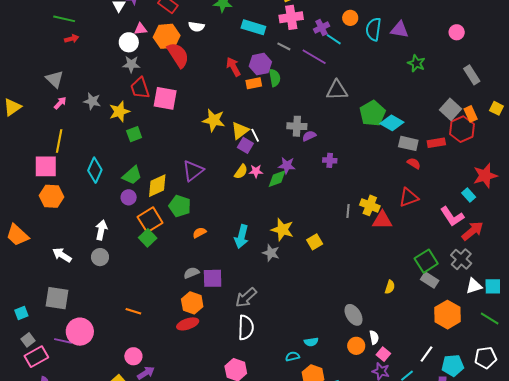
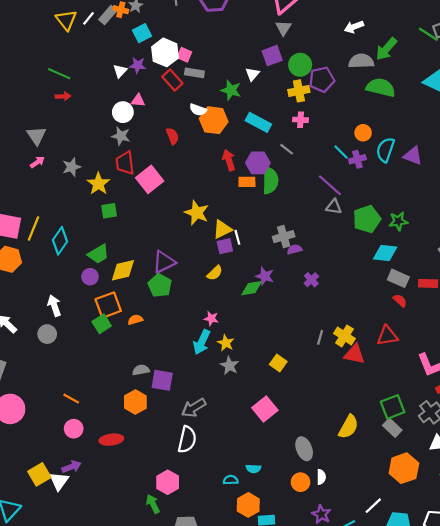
pink cross: (291, 17) -> (301, 120), size x0.6
purple cross: (321, 28) -> (357, 159), moved
orange hexagon: (167, 36) -> (214, 120), moved
red semicircle: (178, 55) -> (173, 136), size x0.6
purple line: (314, 57) -> (330, 185), moved
green star: (416, 63) -> (398, 221), moved, turned 30
green semicircle: (275, 78) -> (270, 180), size x1.4
gray triangle: (337, 90) -> (334, 207), size x0.7
pink square: (165, 98) -> (150, 179), turned 30
gray star: (92, 101) -> (72, 167), turned 30
yellow star: (119, 112) -> (98, 184), turned -30
green pentagon: (373, 113) -> (367, 219), moved
cyan diamond: (392, 123) -> (385, 253), turned -35
gray cross: (297, 126) -> (284, 237), turned -30
yellow line: (59, 141) -> (34, 228), moved
purple square: (245, 145) -> (225, 246), turned 35
purple cross: (330, 160) -> (311, 280), turned 32
pink star: (256, 171) -> (211, 318), moved
green pentagon: (180, 206) -> (160, 285), moved
white arrow: (101, 230) -> (54, 306), turned -42
yellow star: (282, 230) -> (226, 343), moved, size x0.7
orange semicircle: (199, 233) -> (135, 320), moved
yellow square: (315, 242) -> (278, 363), turned -35
yellow semicircle: (390, 287) -> (349, 427), size x1.6
red ellipse: (188, 324) -> (111, 440), moved
pink square: (383, 354) -> (265, 409), moved, size x1.6
pink circle: (133, 356) -> (74, 429), moved

